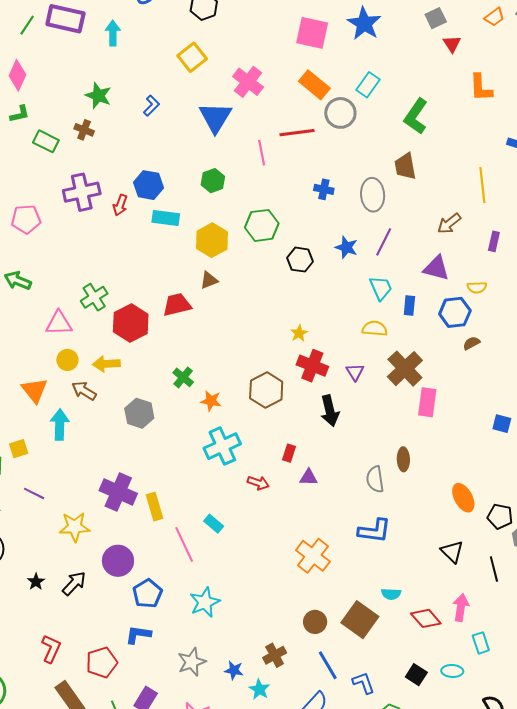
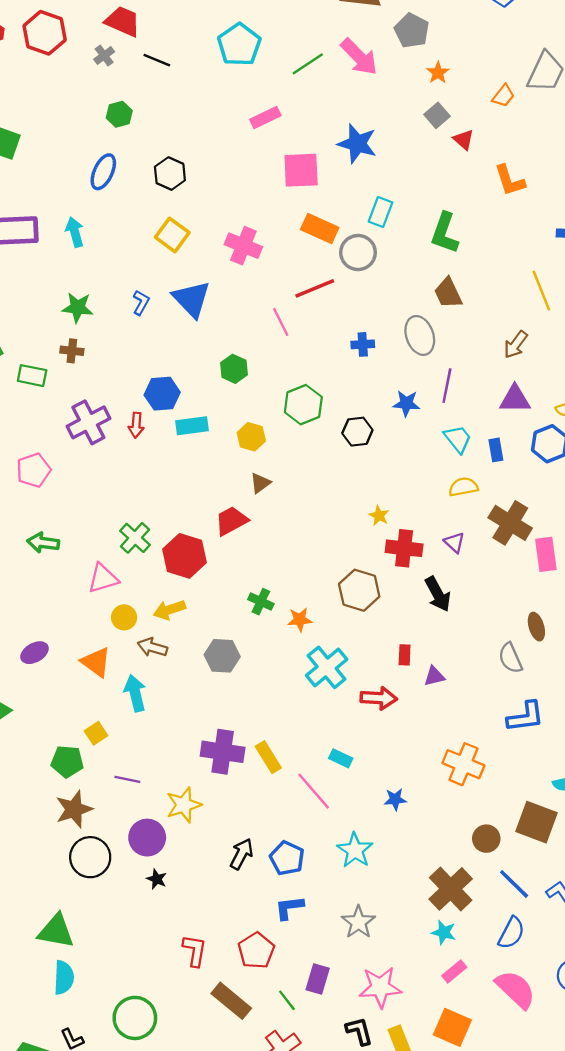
blue triangle: (215, 117) -> (192, 299), moved
yellow hexagon: (212, 240) -> (251, 437), size x0.7
red arrow: (258, 483) -> (379, 698), size x1.4
purple circle: (118, 561) -> (147, 838), moved
black arrow: (74, 583) -> (242, 854), moved
brown cross: (275, 655) -> (451, 889), size x1.6
blue star: (234, 670) -> (395, 799), moved

